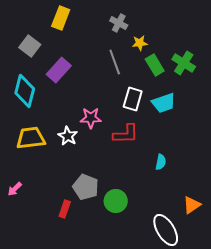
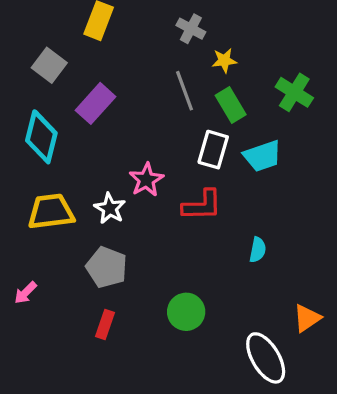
green rectangle: (155, 65) -> (231, 105), moved
pink star: (91, 118) -> (146, 180), turned -30
gray pentagon: (86, 187) -> (107, 267), moved

